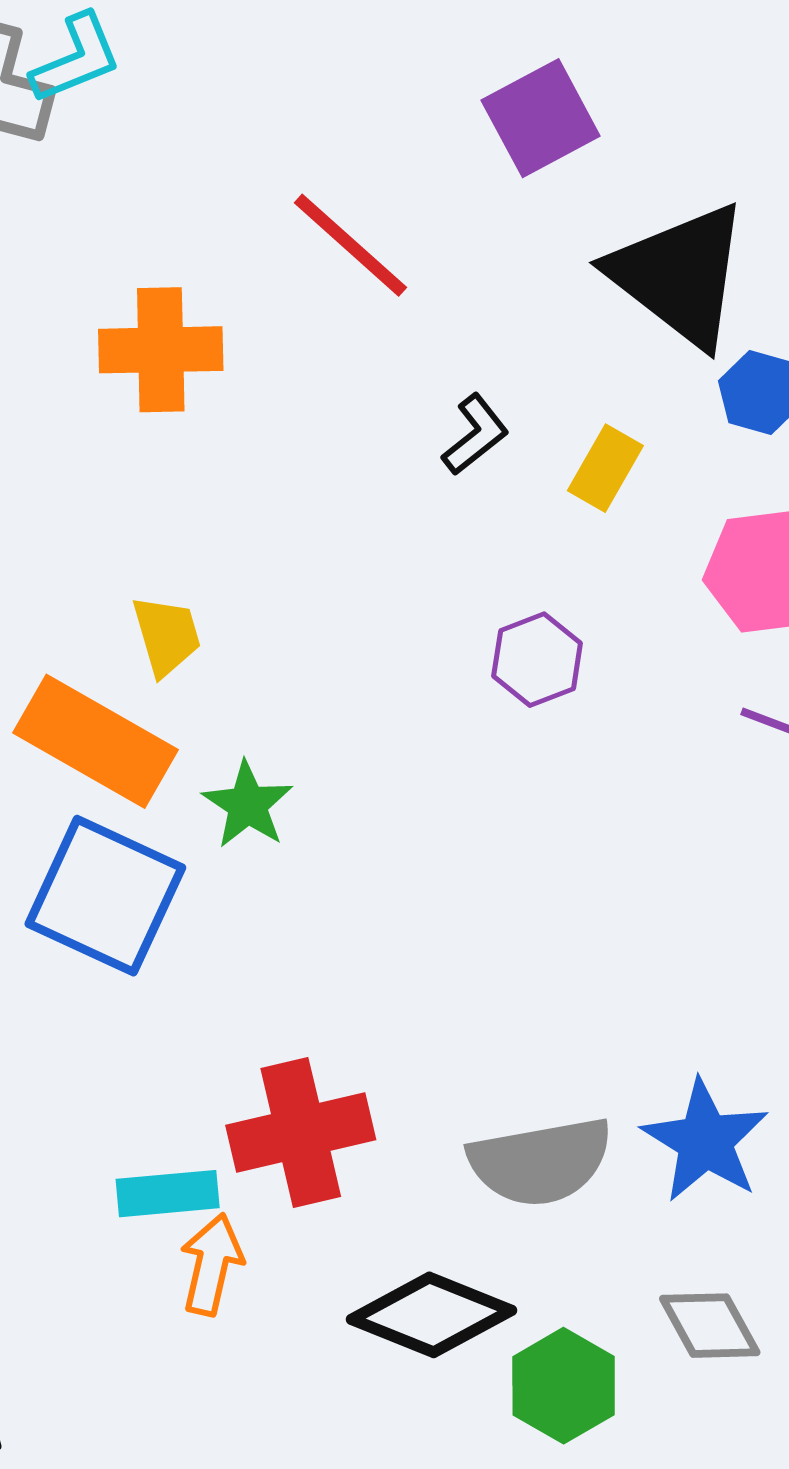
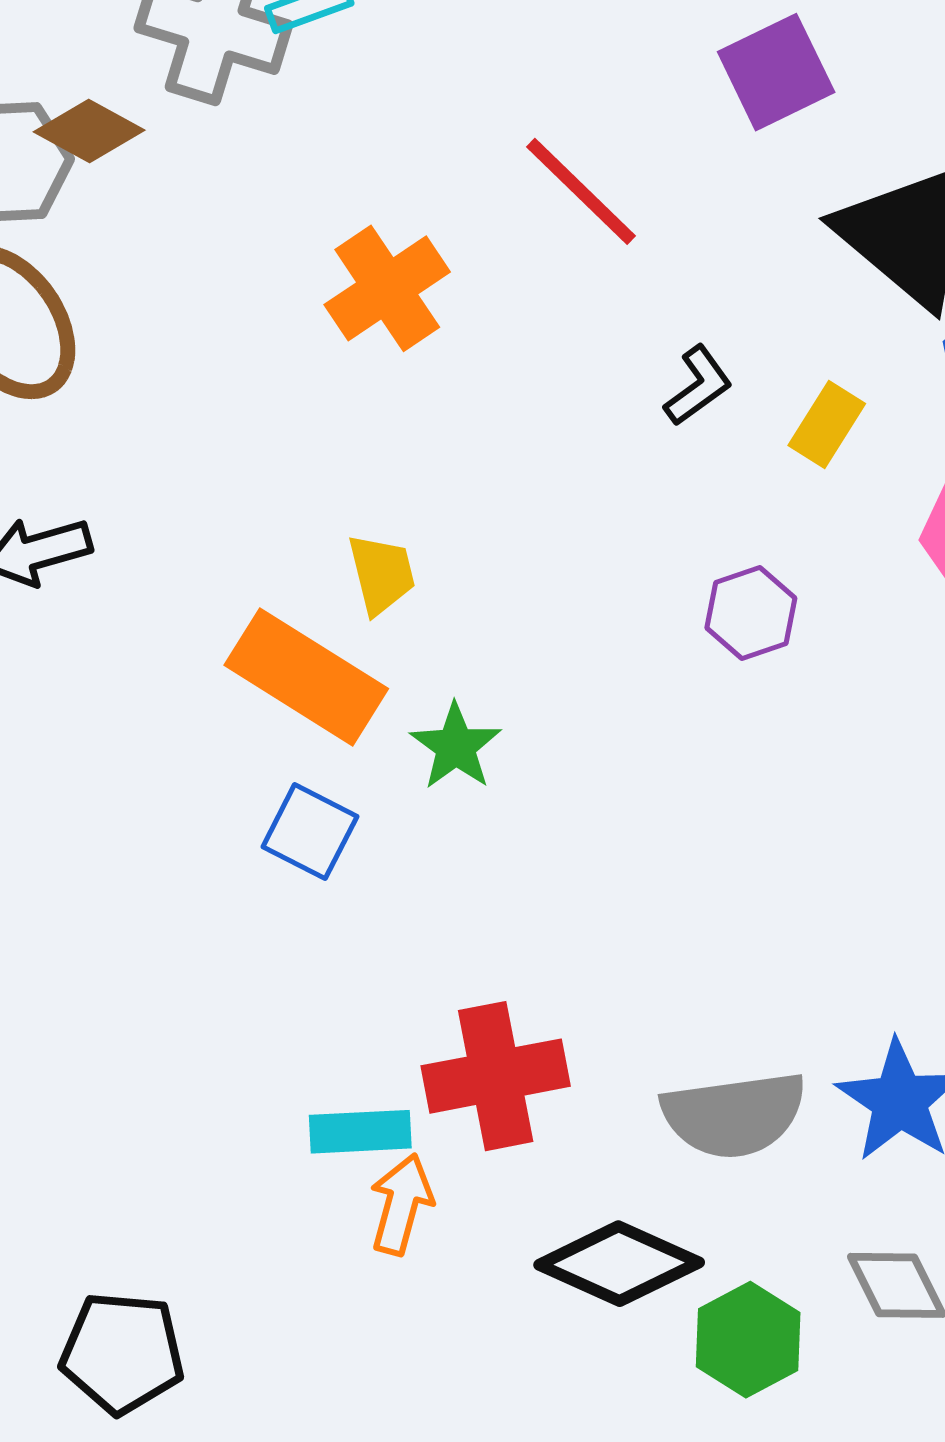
orange cross: (161, 350) -> (387, 288), turned -35
blue square: (105, 896) -> (310, 832), size x0.6

